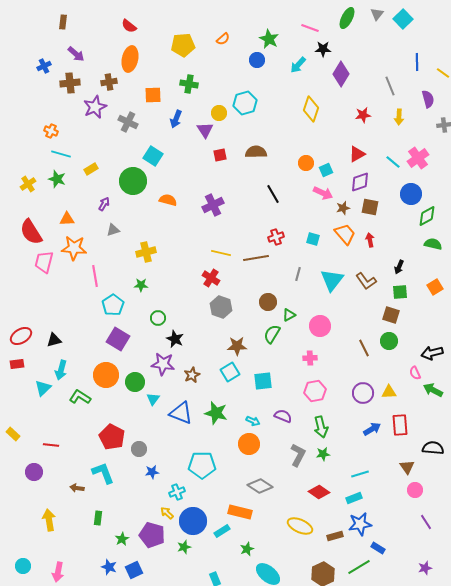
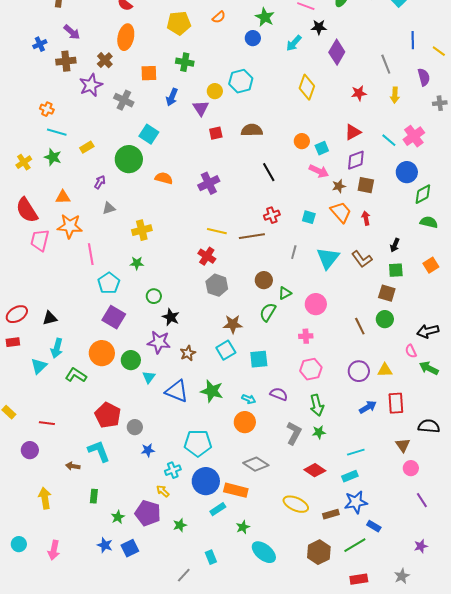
brown cross: (109, 82) -> (105, 60), turned -35
blue circle: (193, 521) -> (206, 481), moved

